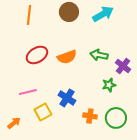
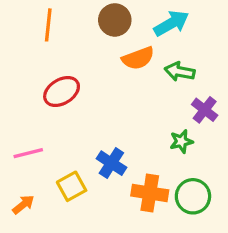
green arrow: (99, 55) -> (180, 72), moved
orange semicircle: (67, 57) -> (138, 58), moved
pink line: (28, 92) -> (28, 153), moved
orange cross: (90, 116) -> (150, 193), size x1.5

